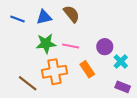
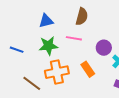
brown semicircle: (71, 14) -> (82, 17), moved, turned 54
blue line: (18, 19) -> (17, 50), moved
pink line: (71, 46) -> (74, 38), moved

